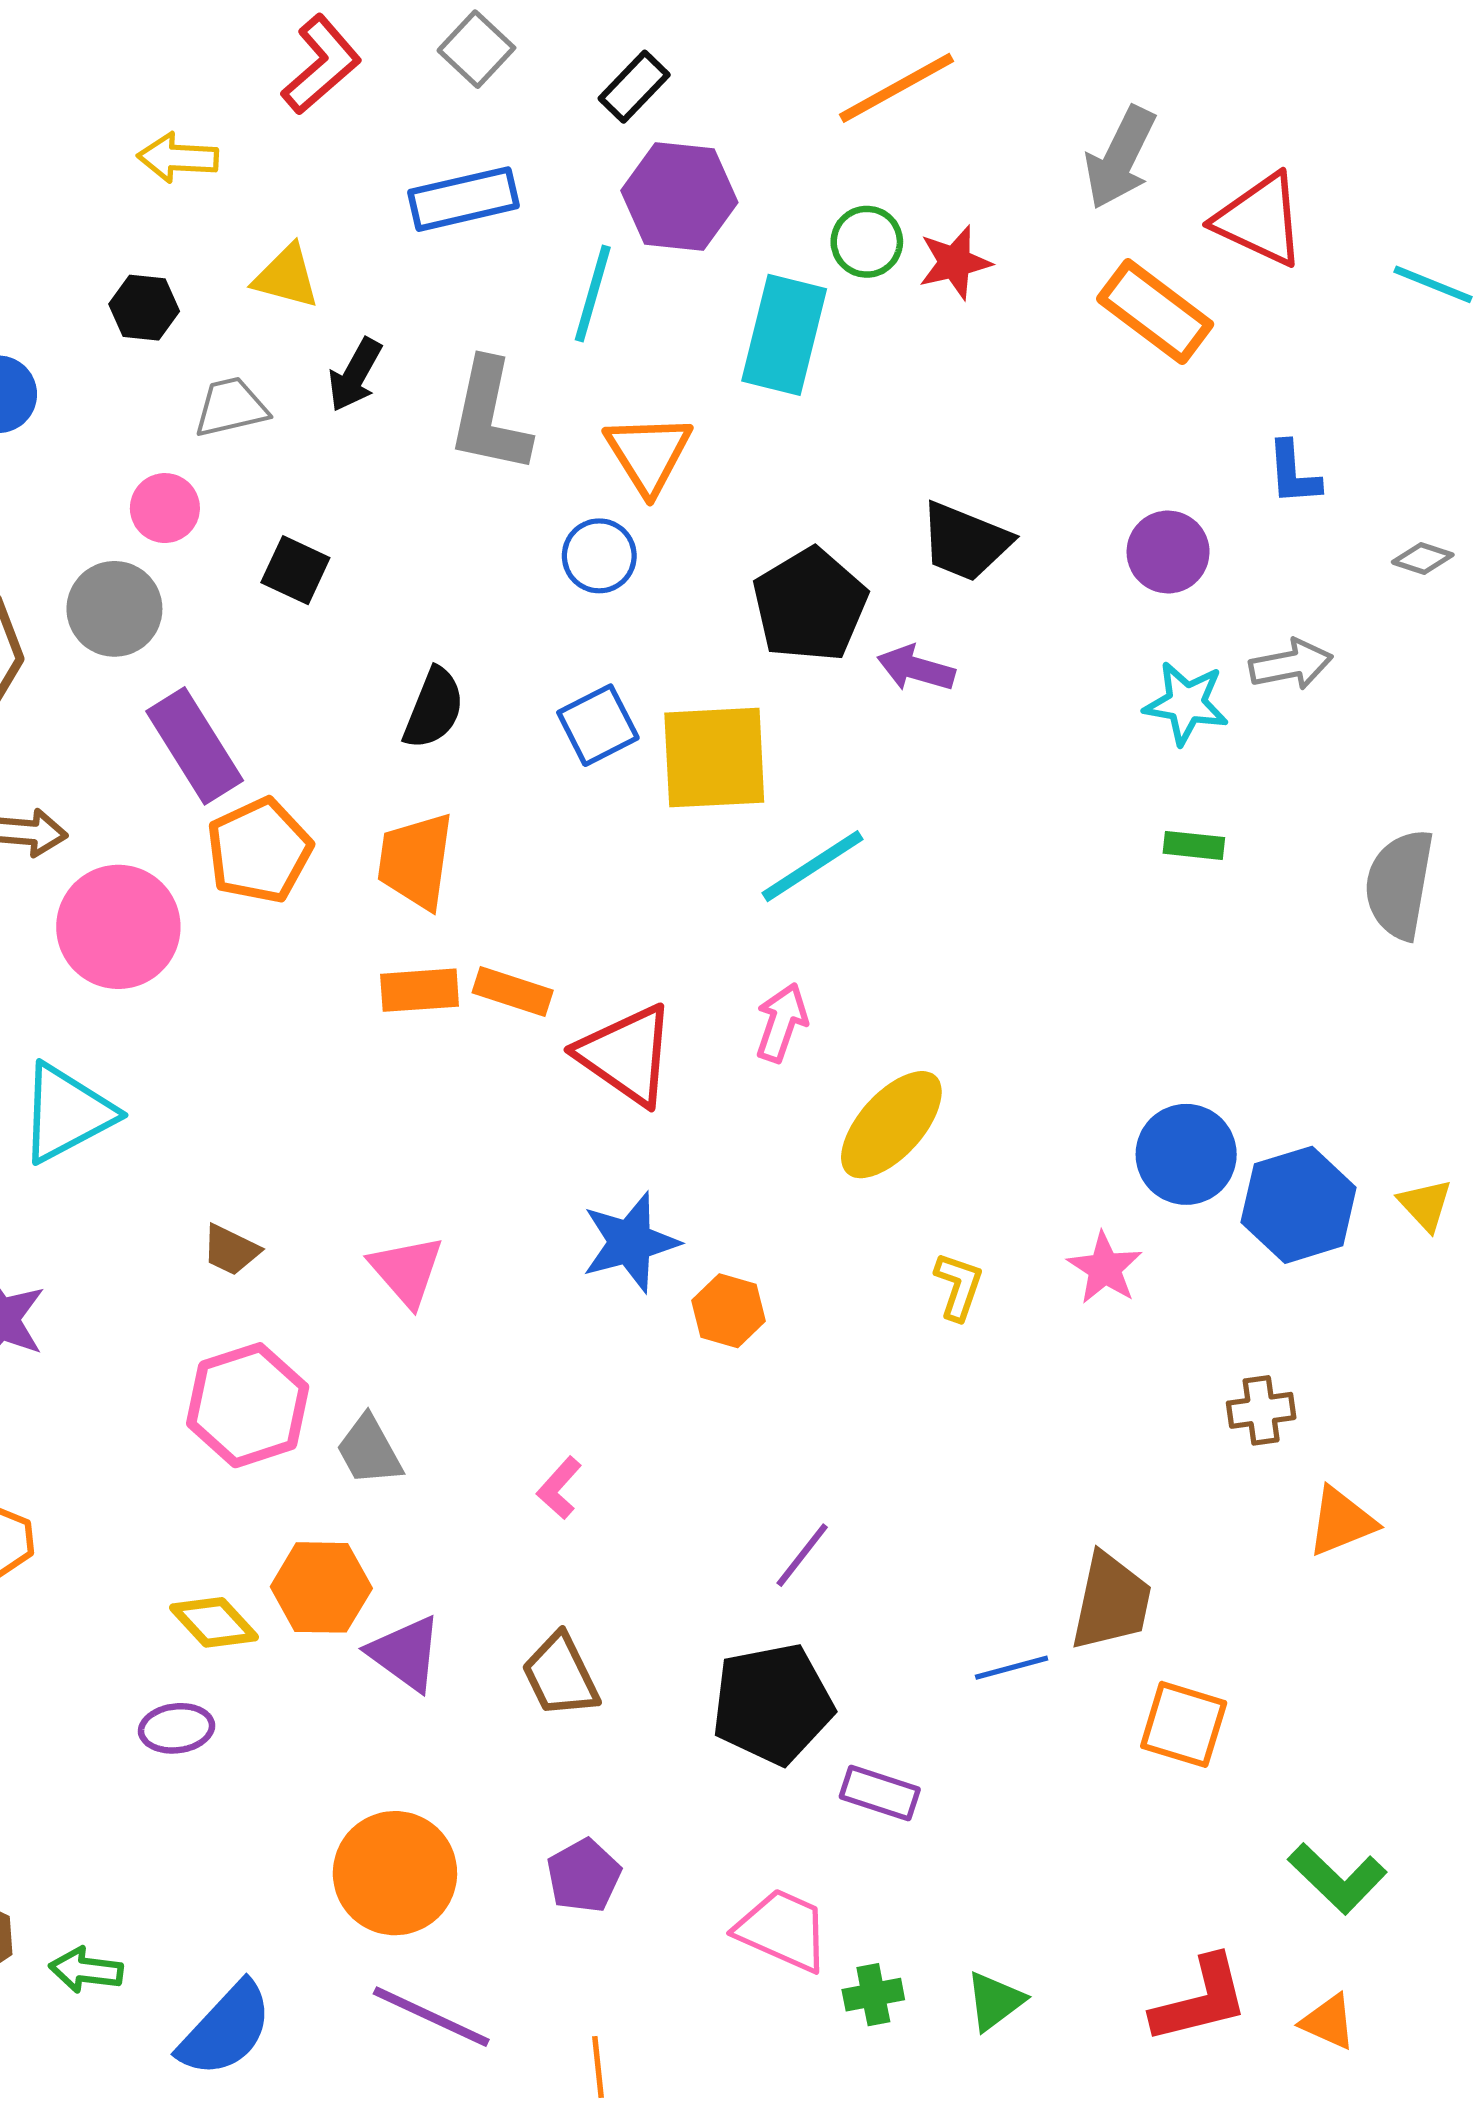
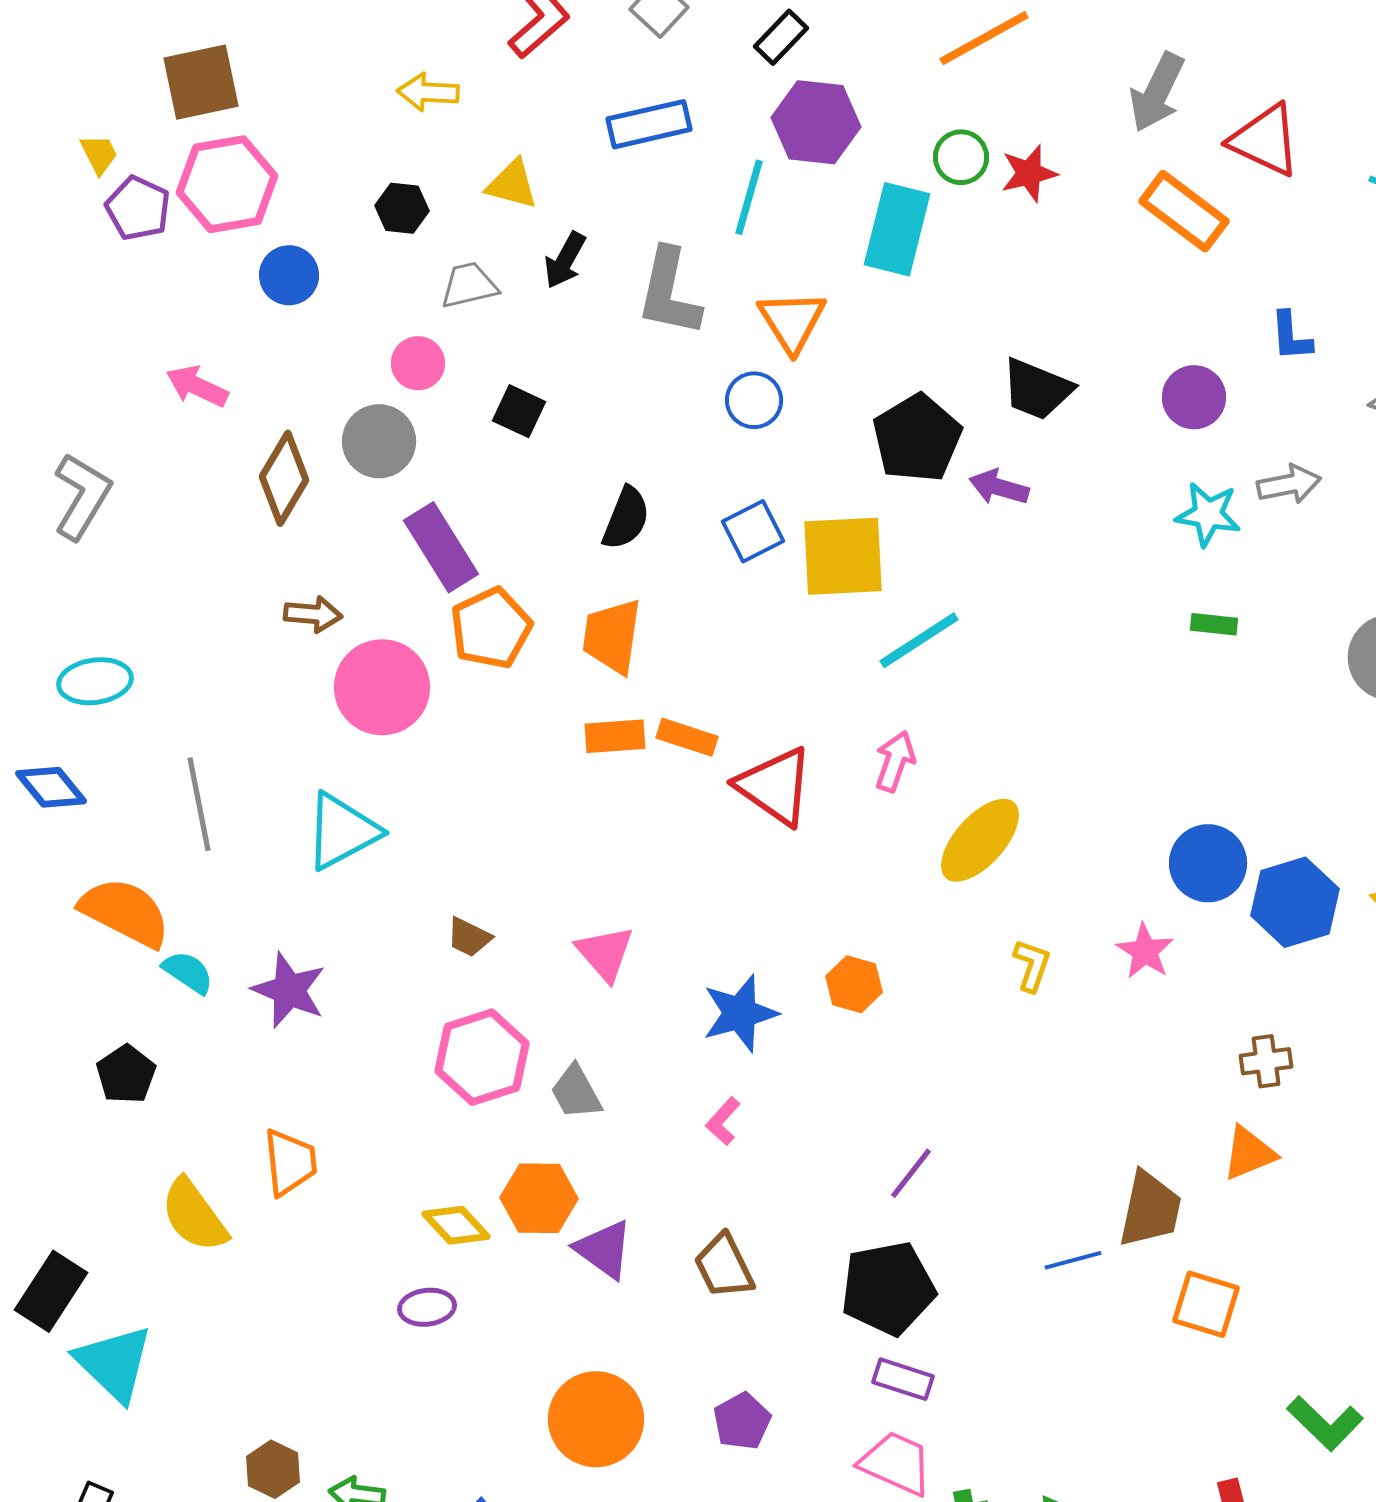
blue star: (630, 1242) -> (740, 1013), moved
orange triangle: (1341, 1522) -> (1249, 1153), moved
purple rectangle: (880, 1793) -> (903, 1379), moved

